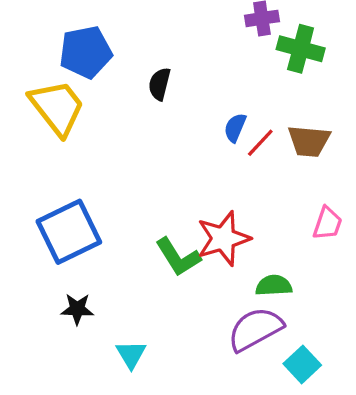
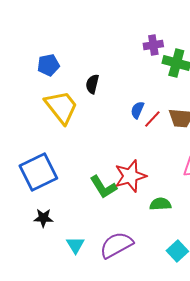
blue pentagon: (86, 52) -> (48, 65), size x0.7
yellow trapezoid: (57, 107) -> (61, 107), moved
purple semicircle: (255, 329) -> (116, 245), moved

